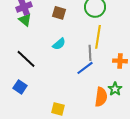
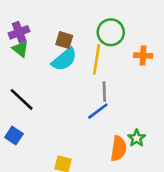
yellow line: (98, 37) -> (97, 59), moved
cyan semicircle: (59, 44) -> (64, 59), moved, size x1.5
orange cross: (120, 61) -> (143, 56), moved

